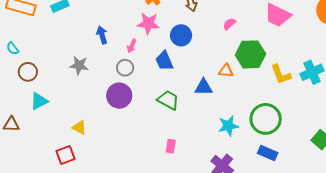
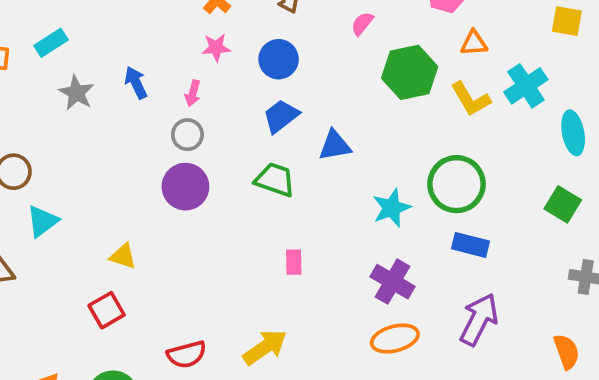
pink star: (148, 23) -> (216, 48), size x0.7
blue trapezoid: (164, 61) -> (281, 116), moved, turned 85
gray star: (79, 65) -> (76, 93), moved, turned 30
orange triangle: (226, 71) -> (474, 43), moved

